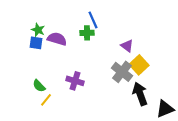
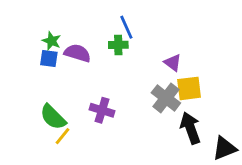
yellow square: (139, 65) -> (189, 88), turned 36
green semicircle: (39, 86) -> (53, 117), size x1.5

